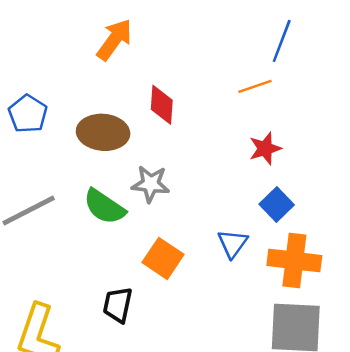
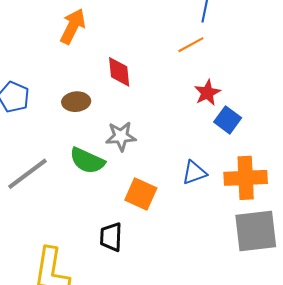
brown ellipse: (103, 132) -> (76, 102), size x0.7
blue square: (277, 204) -> (228, 120), moved
blue triangle: (233, 243) -> (194, 173), turned 44

